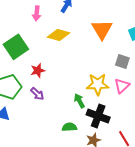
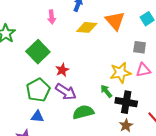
yellow diamond: (58, 35) -> (87, 27), moved
pink triangle: (122, 86) -> (143, 70), turned 42
purple arrow: (37, 94) -> (66, 92), size x1.5
green semicircle: (69, 127) -> (83, 112), moved, size x1.5

